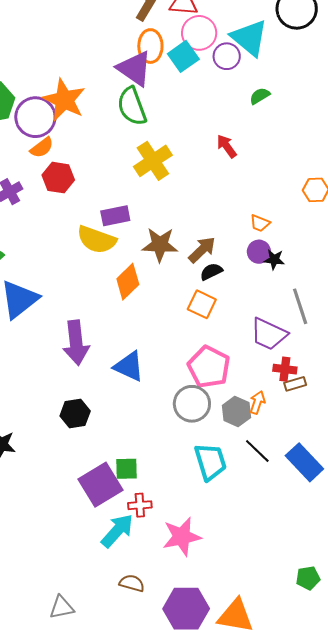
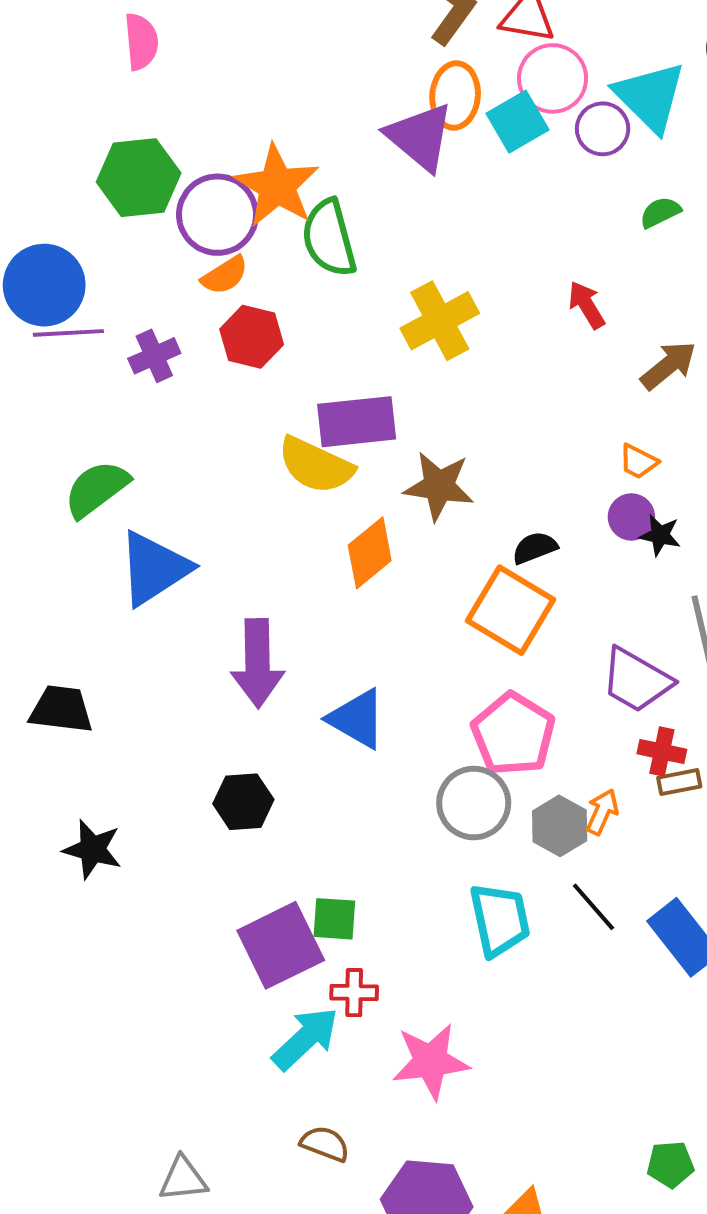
green semicircle: (132, 106) -> (329, 238), moved
purple rectangle: (115, 216) -> (357, 422), size x1.4
brown arrow: (202, 250) -> (668, 365), moved
orange square: (202, 304) -> (511, 610), size x1.5

